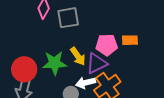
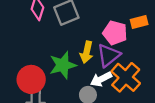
pink pentagon: (107, 45) -> (115, 33), turned 30
yellow arrow: (78, 56) -> (86, 52), turned 60

